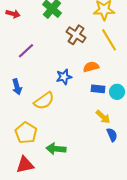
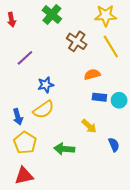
red arrow: (13, 14) -> (12, 20), turned 64
blue star: (64, 77) -> (46, 85), moved
blue arrow: (17, 87) -> (18, 117), moved
yellow arrow: (103, 117) -> (89, 126), moved
green arrow: (56, 149) -> (64, 149), moved

